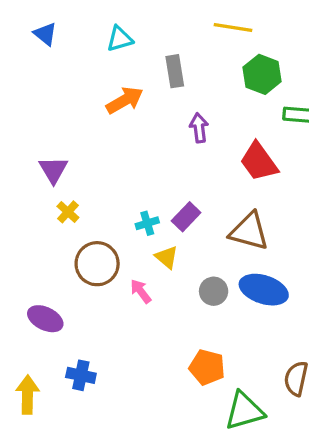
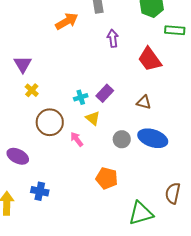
brown triangle: (249, 231) -> (144, 102), size x0.6
orange pentagon: (207, 367) -> (107, 178), moved

